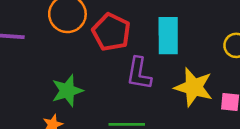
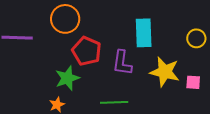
red pentagon: (111, 32) -> (87, 51), moved

